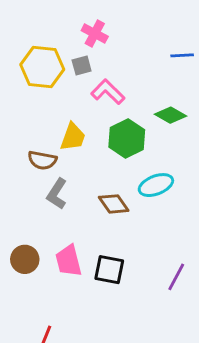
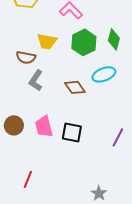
green diamond: (170, 115) -> (114, 39), moved, turned 75
yellow trapezoid: (73, 137) -> (47, 41), turned 80

